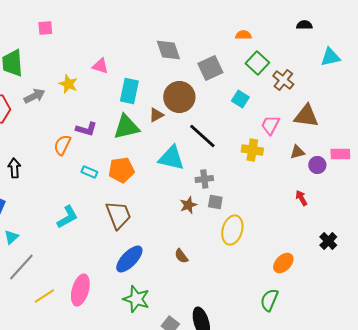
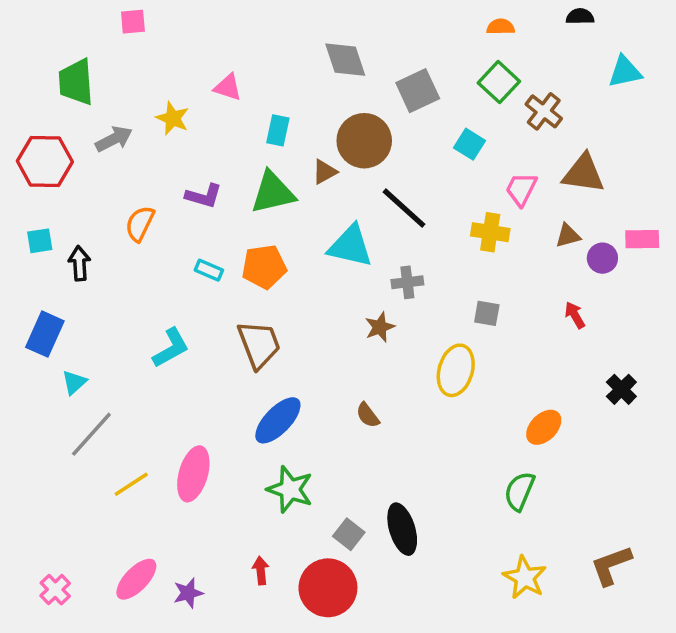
orange semicircle: (243, 35) -> (501, 27), moved
cyan rectangle: (129, 91) -> (278, 130), size x0.7
orange semicircle: (62, 145) -> (140, 224), moved
gray square: (215, 202) -> (487, 313), moved

